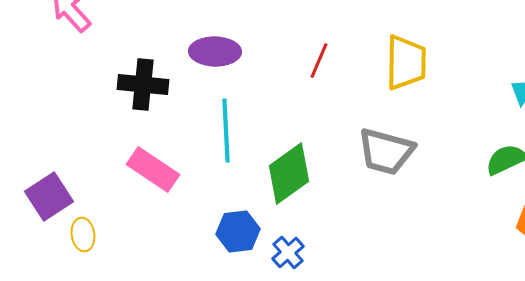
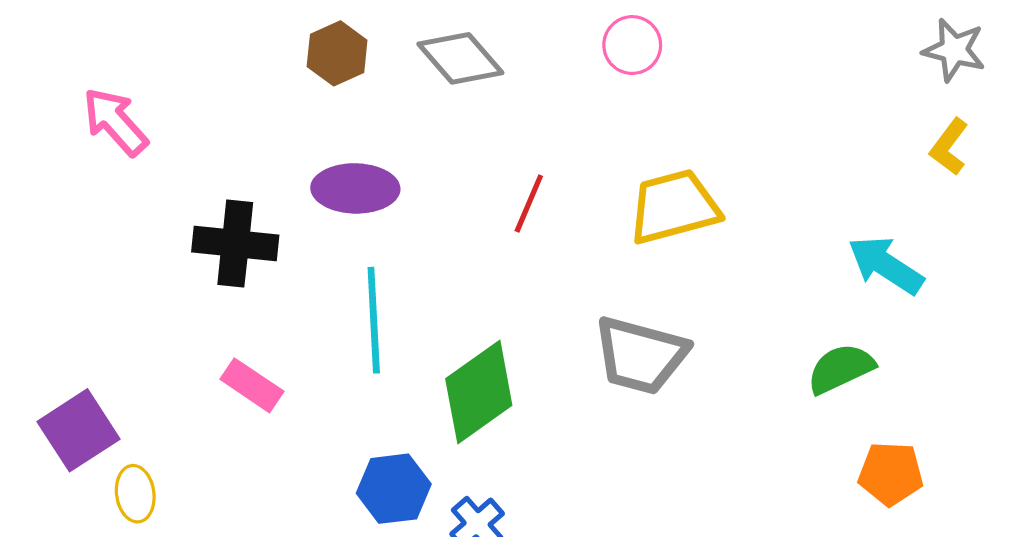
yellow trapezoid: (406, 62) -> (674, 207), turned -106
pink rectangle: (153, 170) -> (252, 385), size x0.7

